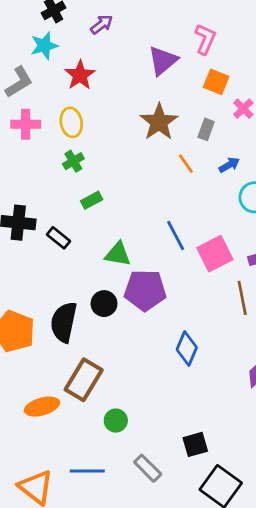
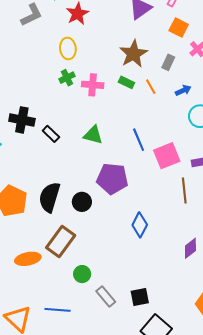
pink cross: (26, 124) -> (93, 85), moved
green rectangle: (92, 200) -> (126, 82), moved, turned 49
green triangle: (118, 254) -> (93, 135), moved
black circle: (104, 304) -> (82, 202), moved
gray rectangle: (148, 468) -> (106, 296), moved

